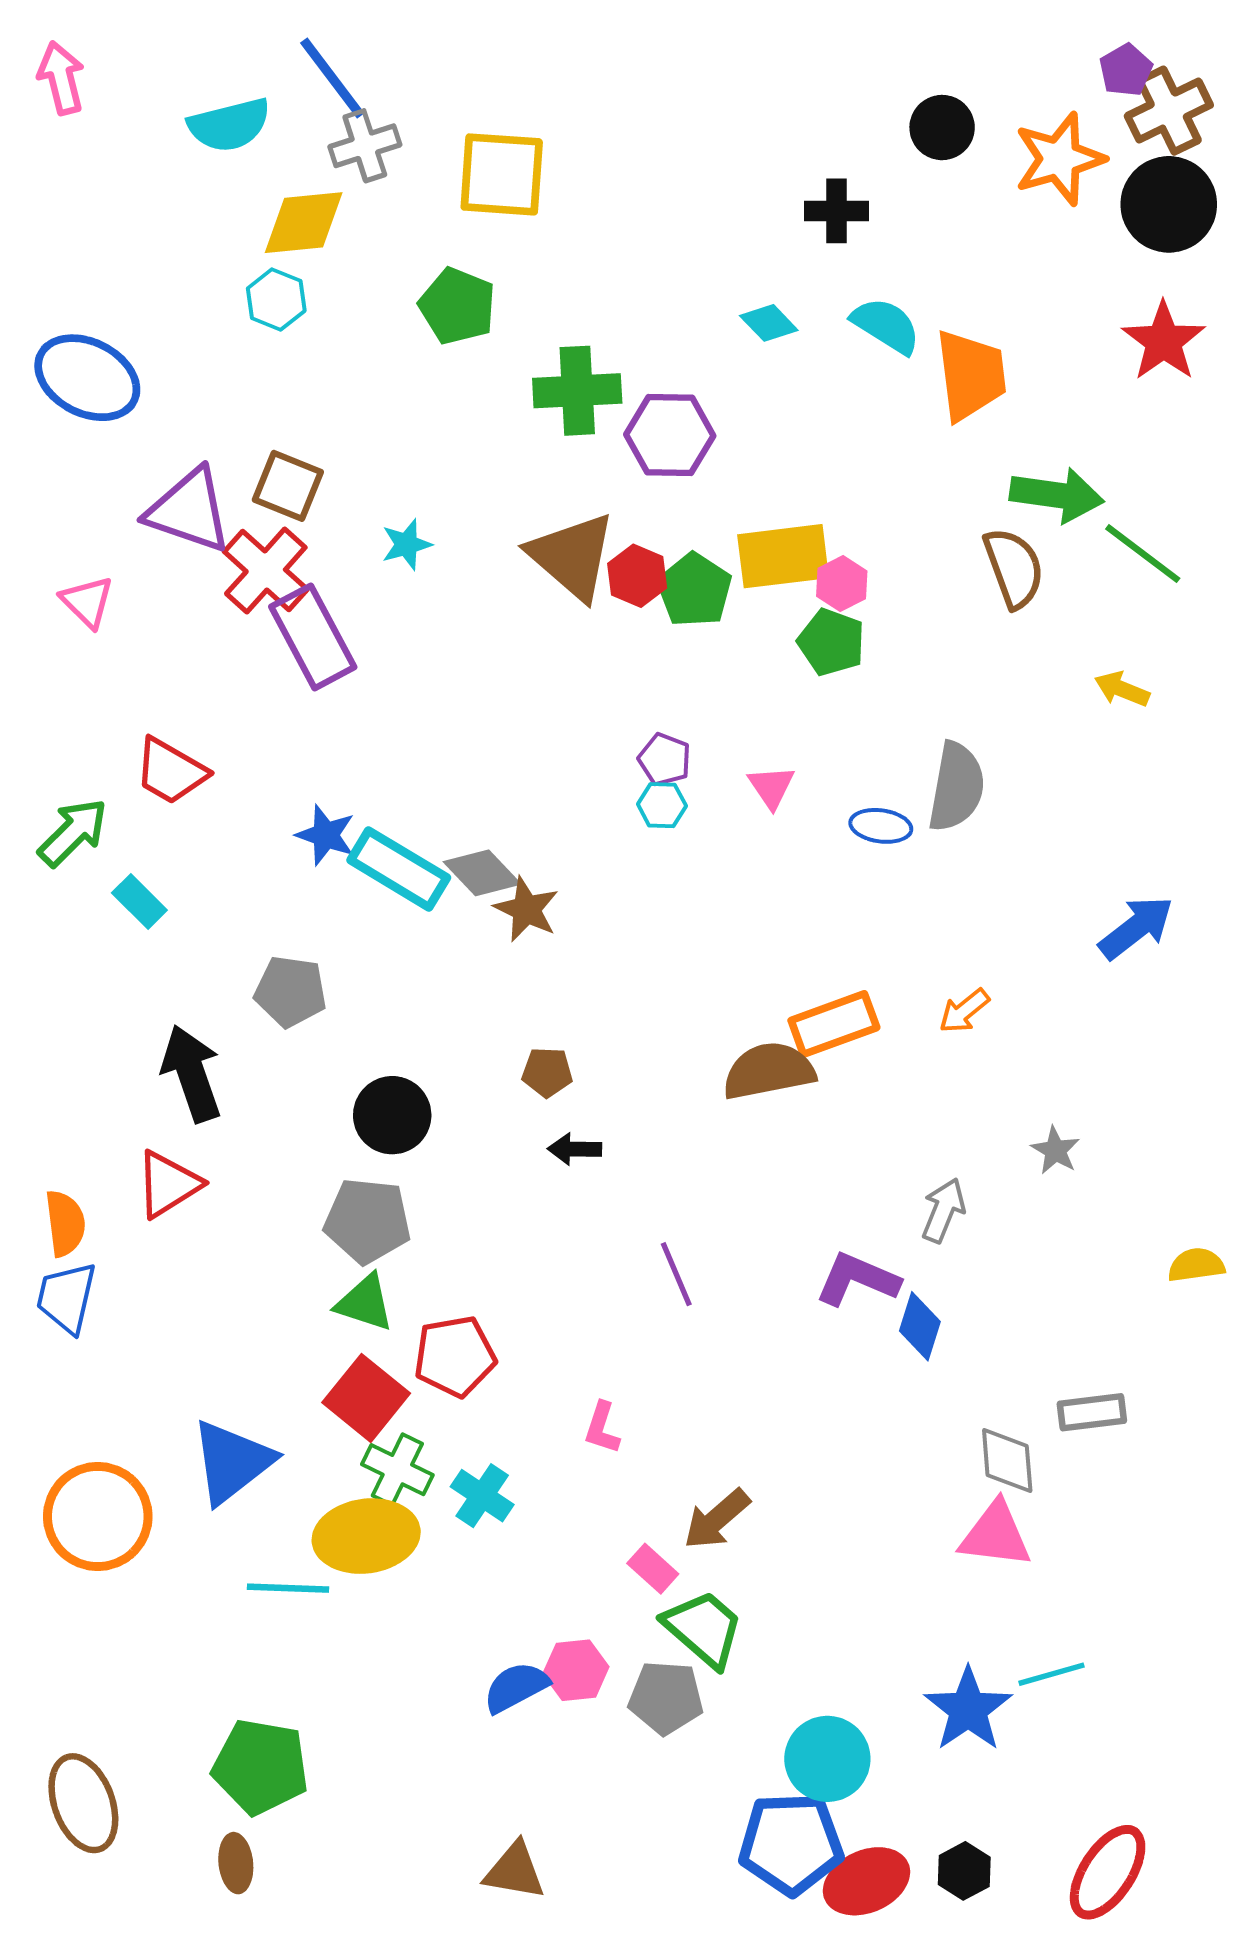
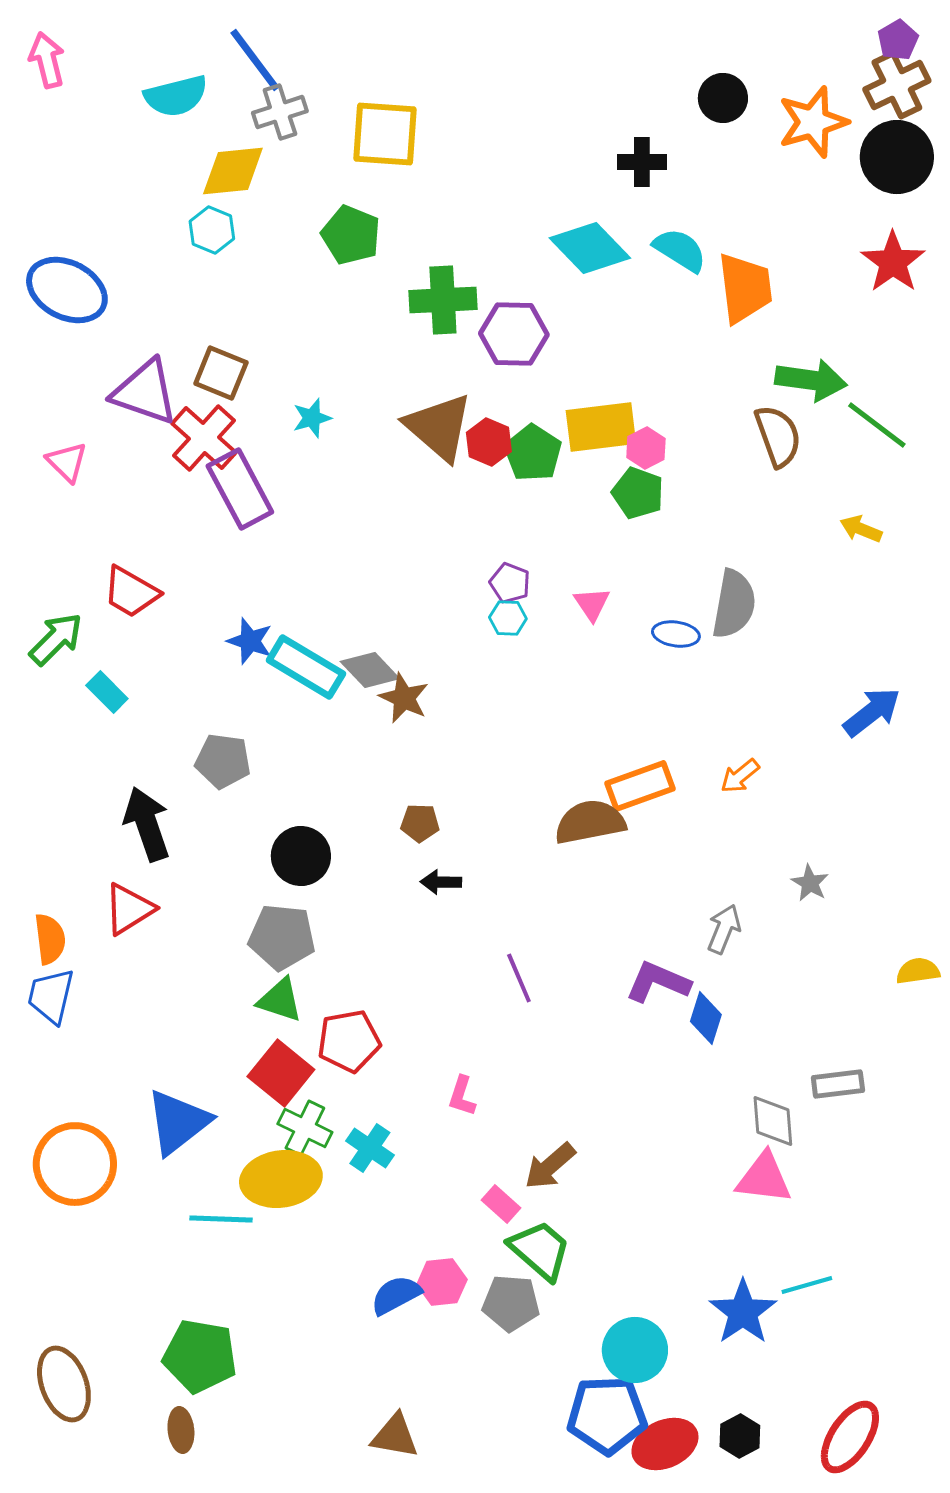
purple pentagon: (1126, 70) -> (898, 40), moved
cyan diamond: (769, 323) -> (590, 248), size x1.8

